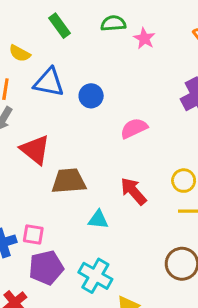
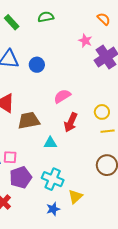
pink star: (144, 38) -> (85, 41), moved
pink semicircle: (134, 128) -> (62, 96), moved
red arrow: (133, 191) -> (71, 122), turned -108

